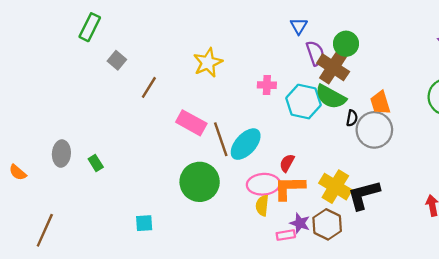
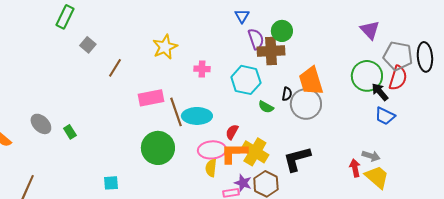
brown cross: (333, 67) -> (271, 51), turned -36
pink cross: (267, 85) -> (202, 69), moved
green semicircle: (331, 97) -> (266, 107), moved, size x0.6
orange trapezoid: (380, 103) -> (311, 81), size x1.4
pink rectangle: (191, 123) -> (151, 98), turned -40
cyan ellipse: (246, 144) -> (197, 116), turned 48
gray ellipse: (61, 154) -> (41, 124), turned -50
yellow cross: (335, 187) -> (255, 152), moved

